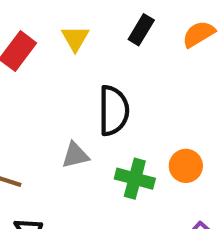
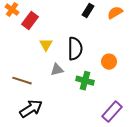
yellow triangle: (75, 38) -> (46, 45), moved
orange circle: (186, 166) -> (109, 62), moved

